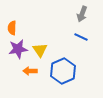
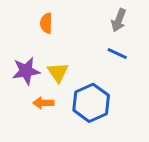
orange semicircle: (12, 28) -> (46, 23), moved

